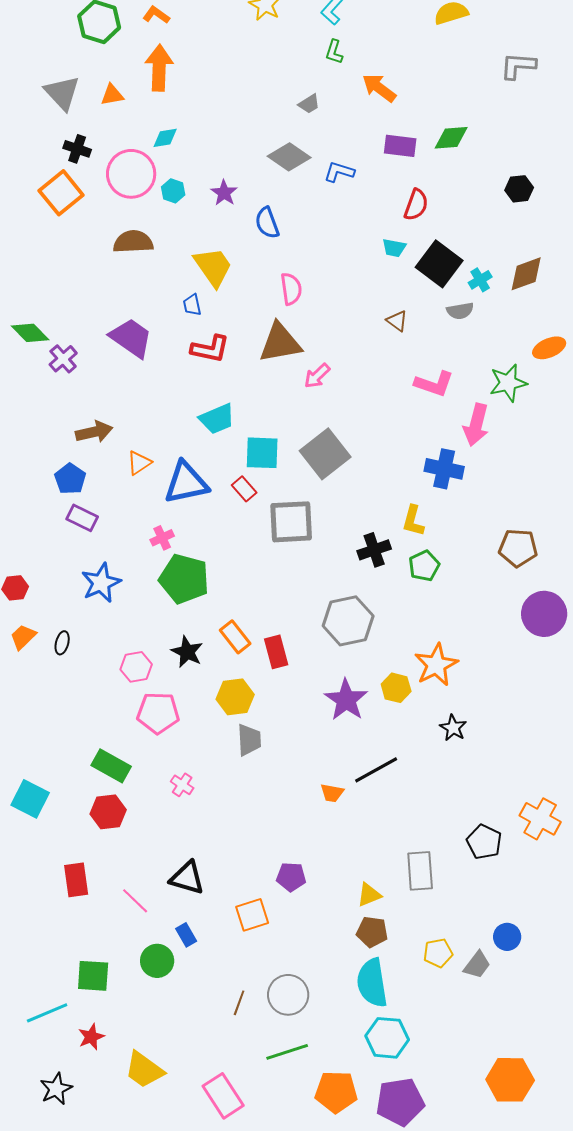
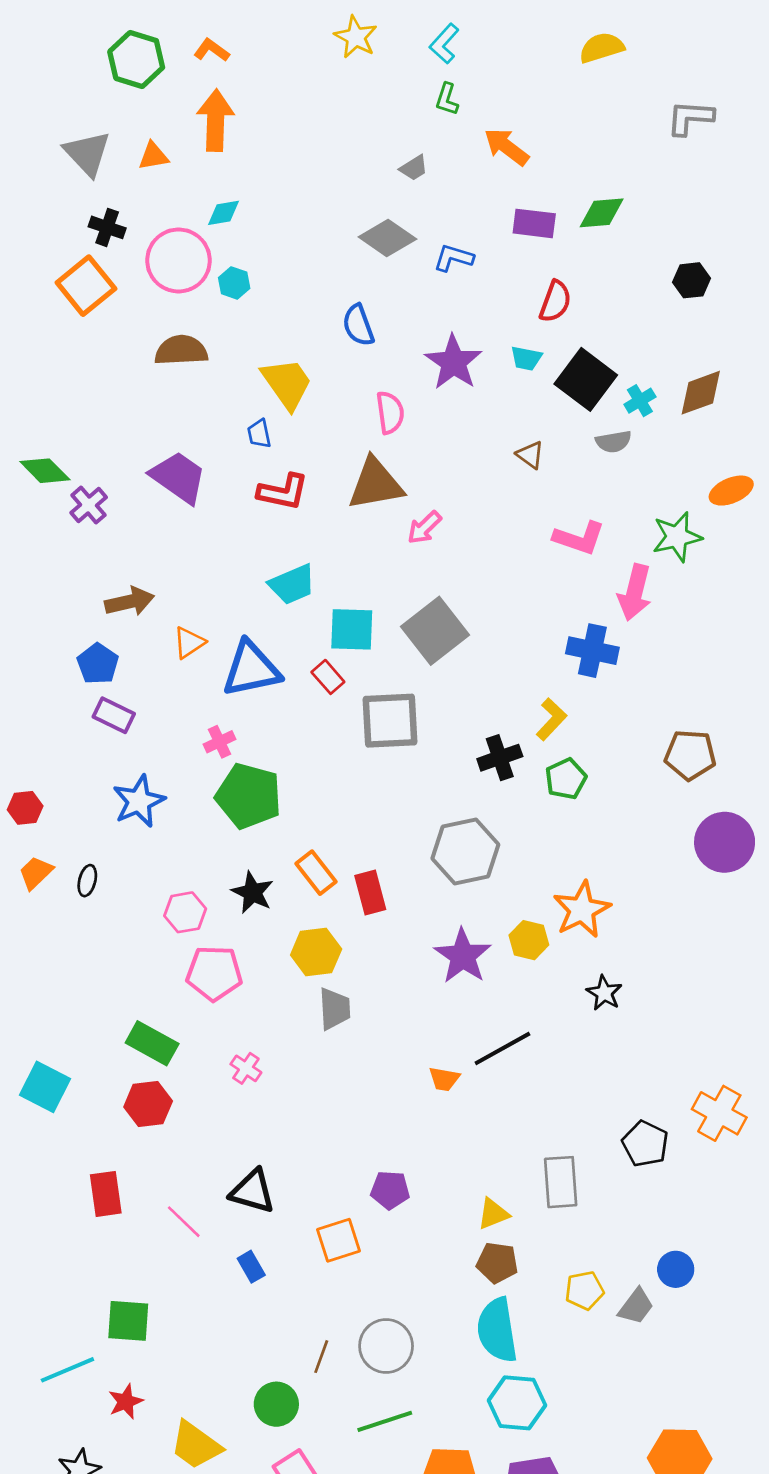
purple star: (224, 193) -> (454, 362), moved, size x1.6
yellow L-shape: (413, 521) -> (551, 719), turned -152
green circle: (157, 961) -> (276, 1404), moved

